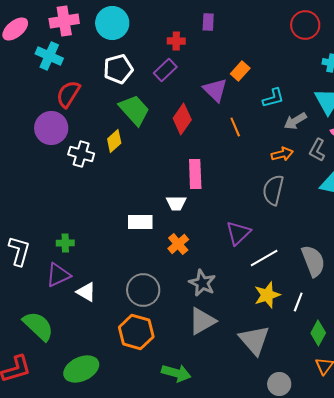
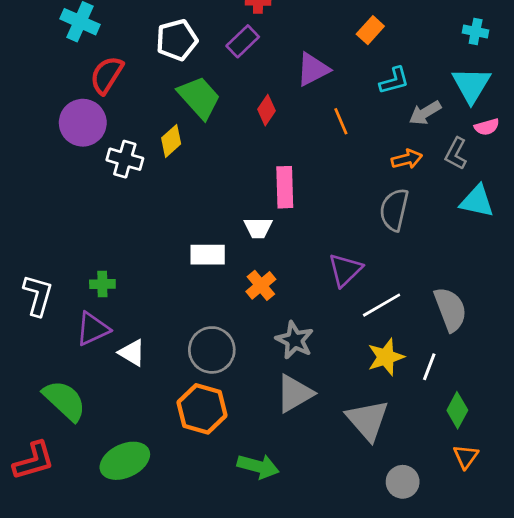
orange rectangle: (240, 71) -> (370, 30), moved
purple triangle: (215, 90) -> (313, 69), turned 48
red diamond: (182, 119) -> (267, 110), size x0.7

